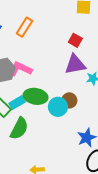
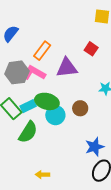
orange rectangle: (24, 27) -> (42, 51), moved
purple triangle: (75, 65) -> (67, 68), moved
cyan circle: (58, 107) -> (55, 115), moved

